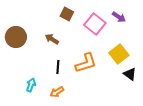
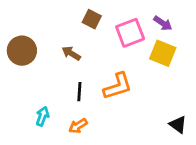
pink square: (95, 24) -> (130, 33), turned 30
yellow square: (119, 54) -> (163, 53), moved, turned -30
black triangle: (130, 74) -> (178, 125), moved

